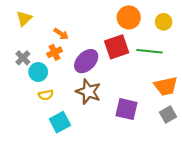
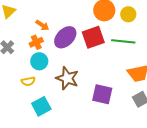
yellow circle: (164, 22) -> (128, 14), moved
purple ellipse: (86, 61) -> (65, 37), moved
cyan circle: (38, 72) -> (39, 61), moved

